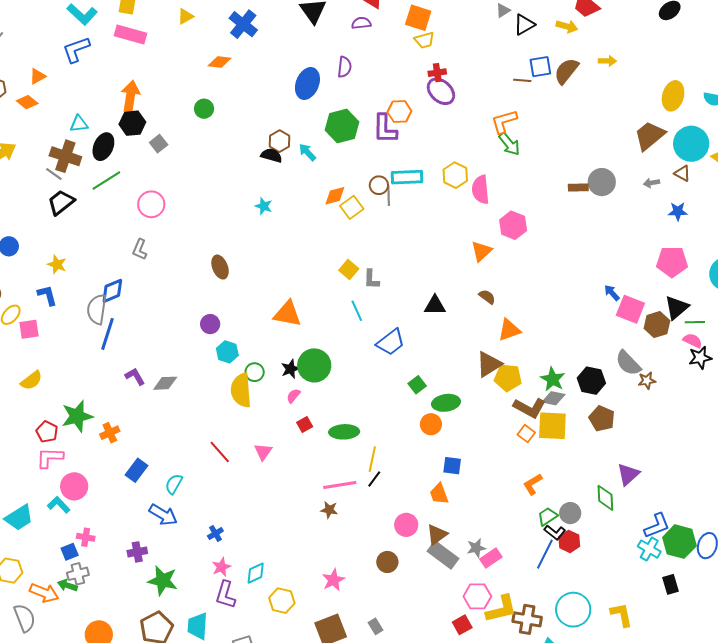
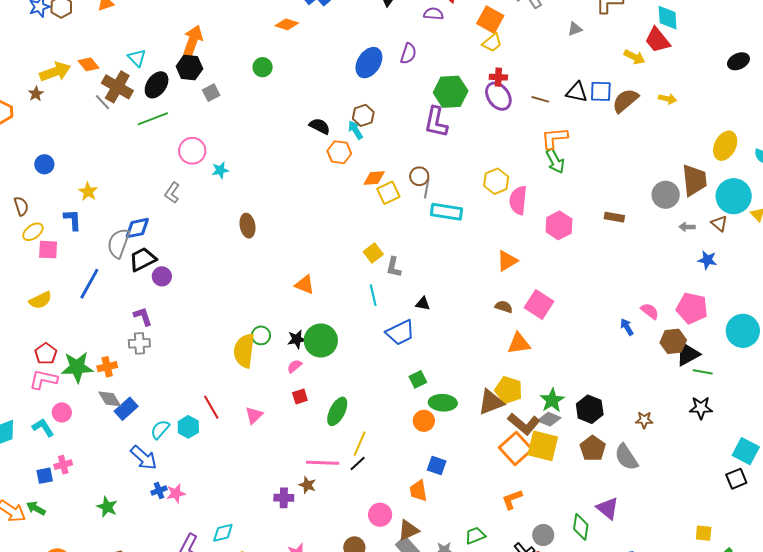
black triangle: (524, 25) -> (577, 92), moved, turned 30
yellow trapezoid: (424, 40) -> (492, 43), turned -35
brown line: (522, 80) -> (540, 99), moved
orange diamond: (27, 102) -> (88, 64), moved
orange hexagon: (399, 111) -> (339, 152), moved
cyan triangle: (79, 124) -> (137, 58), turned 42
green hexagon: (342, 126) -> (451, 92), moved
brown trapezoid: (650, 136) -> (694, 180), turned 112
brown hexagon: (279, 141) -> (363, 115), moved
cyan rectangle: (407, 177) -> (446, 212), moved
gray circle: (602, 182) -> (666, 195), moved
black trapezoid: (61, 202) -> (143, 259), moved
cyan star: (264, 206) -> (220, 170), moved, turned 30
pink hexagon: (513, 225) -> (559, 225), moved
brown semicircle: (487, 297) -> (504, 307), turned -30
black triangle: (435, 305) -> (423, 304), moved, size x0.7
pink square: (630, 309) -> (539, 304), moved
orange triangle: (287, 314) -> (305, 285), size x0.7
purple circle: (210, 324) -> (162, 276), moved
brown hexagon: (657, 325) -> (673, 341), moved
blue line: (108, 334) -> (89, 284), moved
pink semicircle: (693, 341) -> (650, 311), moved
cyan hexagon: (227, 352) -> (188, 427), moved
gray semicircle: (628, 363) -> (626, 457), moved
brown triangle: (489, 364) -> (491, 402), moved
gray diamond: (165, 383) -> (110, 399), moved, turned 50
green star: (77, 416) -> (77, 367), moved
green ellipse: (344, 432) -> (337, 411), turned -72
orange square: (526, 434) -> (516, 448), size x1.8
purple triangle: (628, 474) -> (608, 508), turned -50
pink circle: (74, 486) -> (62, 412), size x0.7
green trapezoid: (547, 516) -> (475, 536), moved
blue cross: (215, 533) -> (159, 490), moved
pink cross: (86, 537) -> (63, 465), turned -36
purple cross: (137, 552) -> (284, 498), moved
pink star: (221, 567) -> (176, 493), moved
gray cross: (78, 574) -> (139, 343), moved
green star: (163, 581) -> (107, 507), moved, size x0.7

